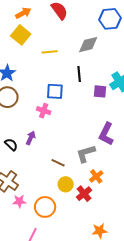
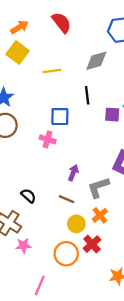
purple arrow: (31, 138) -> (73, 173), moved
black semicircle: (11, 145) -> (28, 196), moved
orange cross: (96, 176) -> (100, 215), moved
red cross: (84, 194) -> (92, 244), moved
orange circle: (45, 207) -> (66, 254), moved

